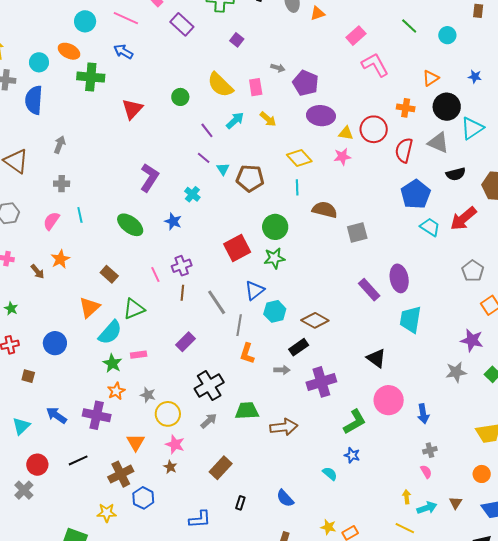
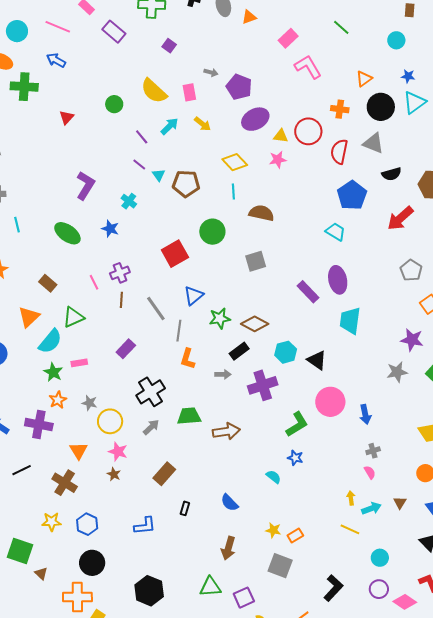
cyan circle: (447, 35) -> (396, 40), moved
red triangle: (132, 109) -> (67, 117), size x0.7
purple ellipse: (321, 116) -> (255, 119), turned -32
cyan triangle: (472, 128) -> (414, 102), moved
cyan trapezoid: (430, 227) -> (335, 232), moved
gray square: (357, 233) -> (256, 261), moved
green star: (274, 258) -> (220, 318), moved
cyan hexagon: (275, 311) -> (286, 352), moved
brown cross: (121, 474) -> (65, 483), turned -30
blue hexagon: (143, 498) -> (87, 524), moved

